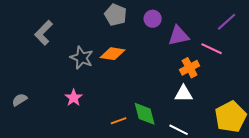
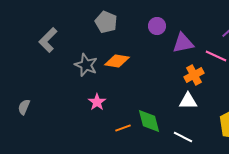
gray pentagon: (116, 15) -> (106, 22), moved
pink star: (74, 98) -> (97, 102), moved
gray semicircle: (20, 100) -> (24, 107), turned -35

